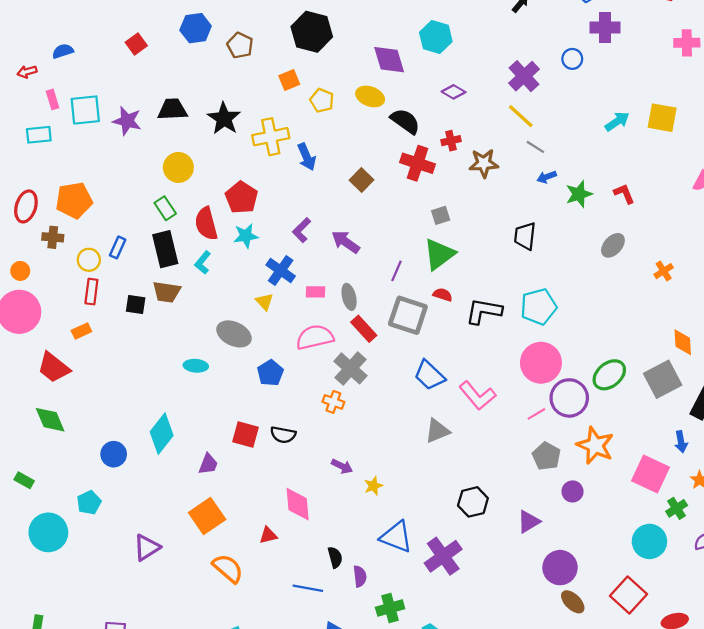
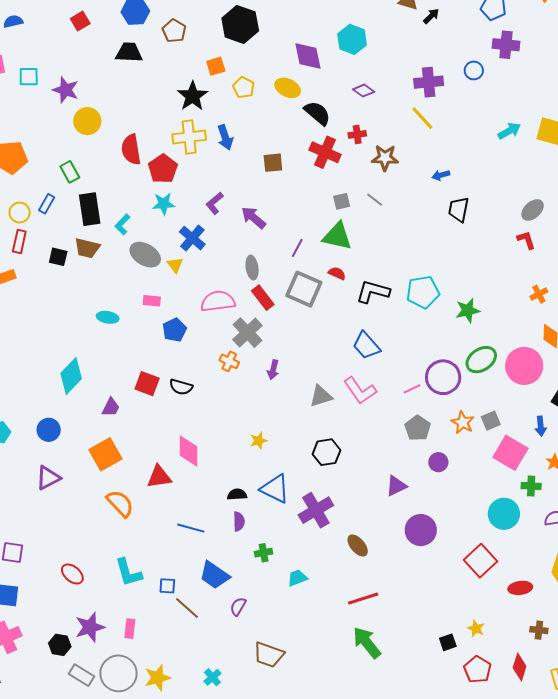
purple cross: (524, 76) -> (429, 82), turned 32
black trapezoid: (172, 109) -> (129, 52), moved
cyan square: (85, 110) -> (29, 77), size x0.7
black star: (224, 118) -> (193, 96), moved
yellow cross: (271, 137) -> (189, 137), moved
gray line: (535, 147) -> (375, 200), moved
yellow circle: (178, 167) -> (87, 121), moved
brown square: (361, 180) -> (273, 163), turned 35
green star: (579, 194) -> (468, 310), moved
red L-shape: (624, 194) -> (526, 240), moved
green rectangle: (165, 208) -> (70, 172), moved
red semicircle: (206, 224) -> (131, 150), moved
black trapezoid: (525, 236) -> (459, 209), moved
gray ellipse: (613, 245) -> (533, 210), moved
green triangle: (439, 254) -> (337, 236), turned 44
orange cross: (664, 271) -> (539, 294), moved
pink rectangle: (316, 292) -> (152, 301), moved
gray ellipse: (234, 334) -> (145, 255), moved
pink circle: (541, 363) -> (524, 366), moved
blue trapezoid: (429, 375) -> (366, 346), moved
gray square: (663, 379) -> (491, 421), moved, size x0.6
pink L-shape: (477, 396) -> (360, 391), moved
orange star: (595, 445) -> (463, 422), size x0.7
blue circle: (114, 454) -> (49, 430), moved
purple arrow: (342, 466) -> (273, 370), moved, turned 72
black hexagon: (473, 502) -> (326, 452), moved
green cross: (677, 508) -> (531, 486), turned 30
red triangle: (268, 535) -> (159, 477), size x1.5
black semicircle: (335, 557) -> (237, 494), moved, turned -84
brown ellipse: (573, 602) -> (358, 545), moved
green cross: (390, 608) -> (264, 553), size x0.7

